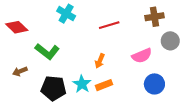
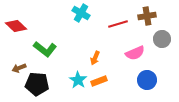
cyan cross: (66, 14) -> (81, 13), moved
red line: (109, 25) -> (118, 24), moved
black pentagon: (54, 88) -> (37, 84), moved

